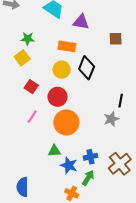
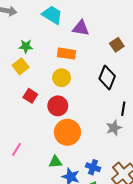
brown square: (116, 39) -> (117, 45), turned -32
black diamond: (87, 68) -> (107, 77), moved
pink line: (32, 117) -> (16, 149), moved
blue cross: (91, 157) -> (93, 167), turned 32

